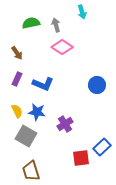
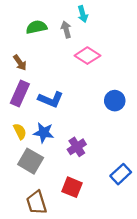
cyan arrow: (82, 12) -> (83, 14), moved
pink diamond: (62, 47) -> (87, 56), moved
purple rectangle: (17, 79) -> (20, 93), size x1.5
red square: (81, 158) -> (72, 187), moved, turned 30

